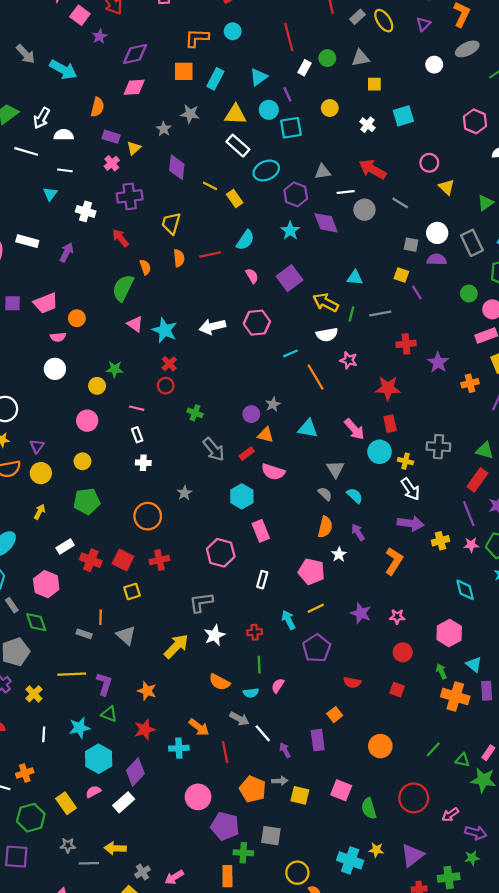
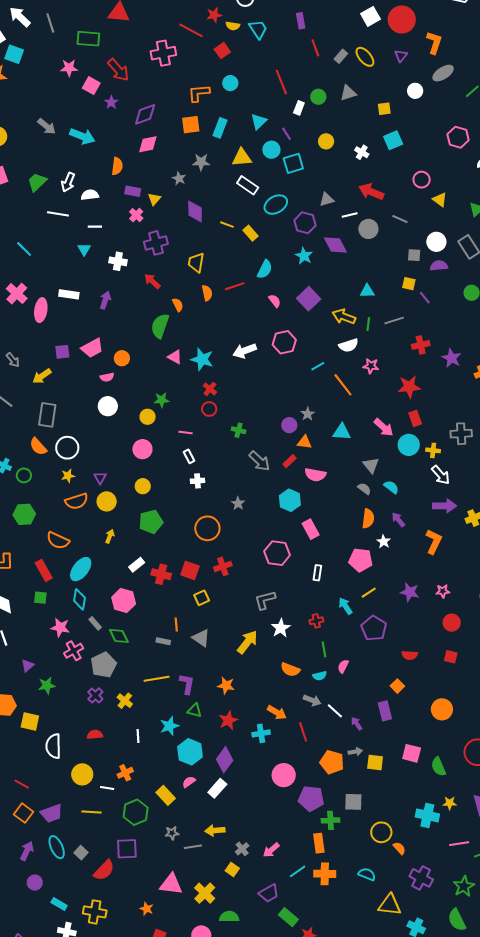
yellow square: (374, 84) -> (384, 109), moved

